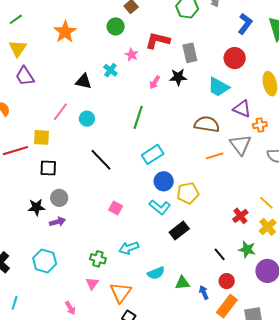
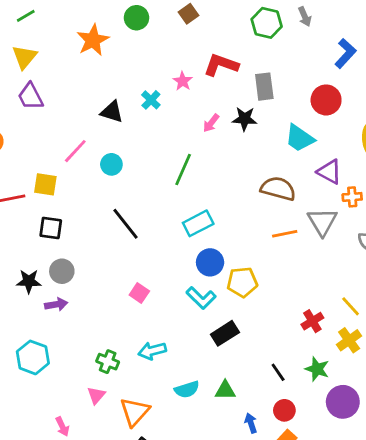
green circle: (116, 26) -> (137, 18), moved
green triangle: (182, 283) -> (225, 390), moved

